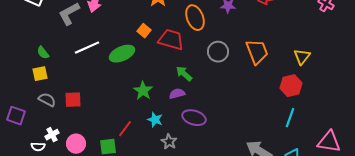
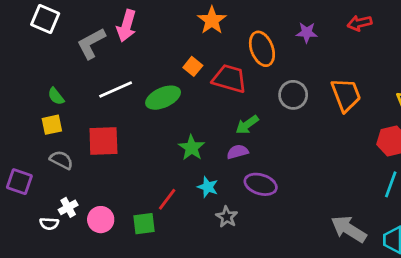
green arrow: (184, 74) -> (247, 125), turned -78
red square: (73, 100) -> (103, 141), moved, size x1.4

